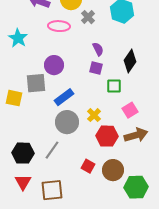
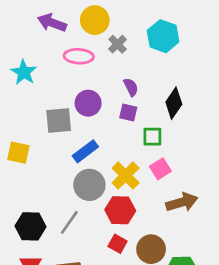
purple circle: (54, 65) -> (88, 103), moved
gray square: (36, 83) -> (59, 121), moved
pink square: (130, 110) -> (160, 169), moved
yellow cross: (94, 115) -> (126, 175), size x1.5
red hexagon: (107, 136) -> (120, 210), moved

